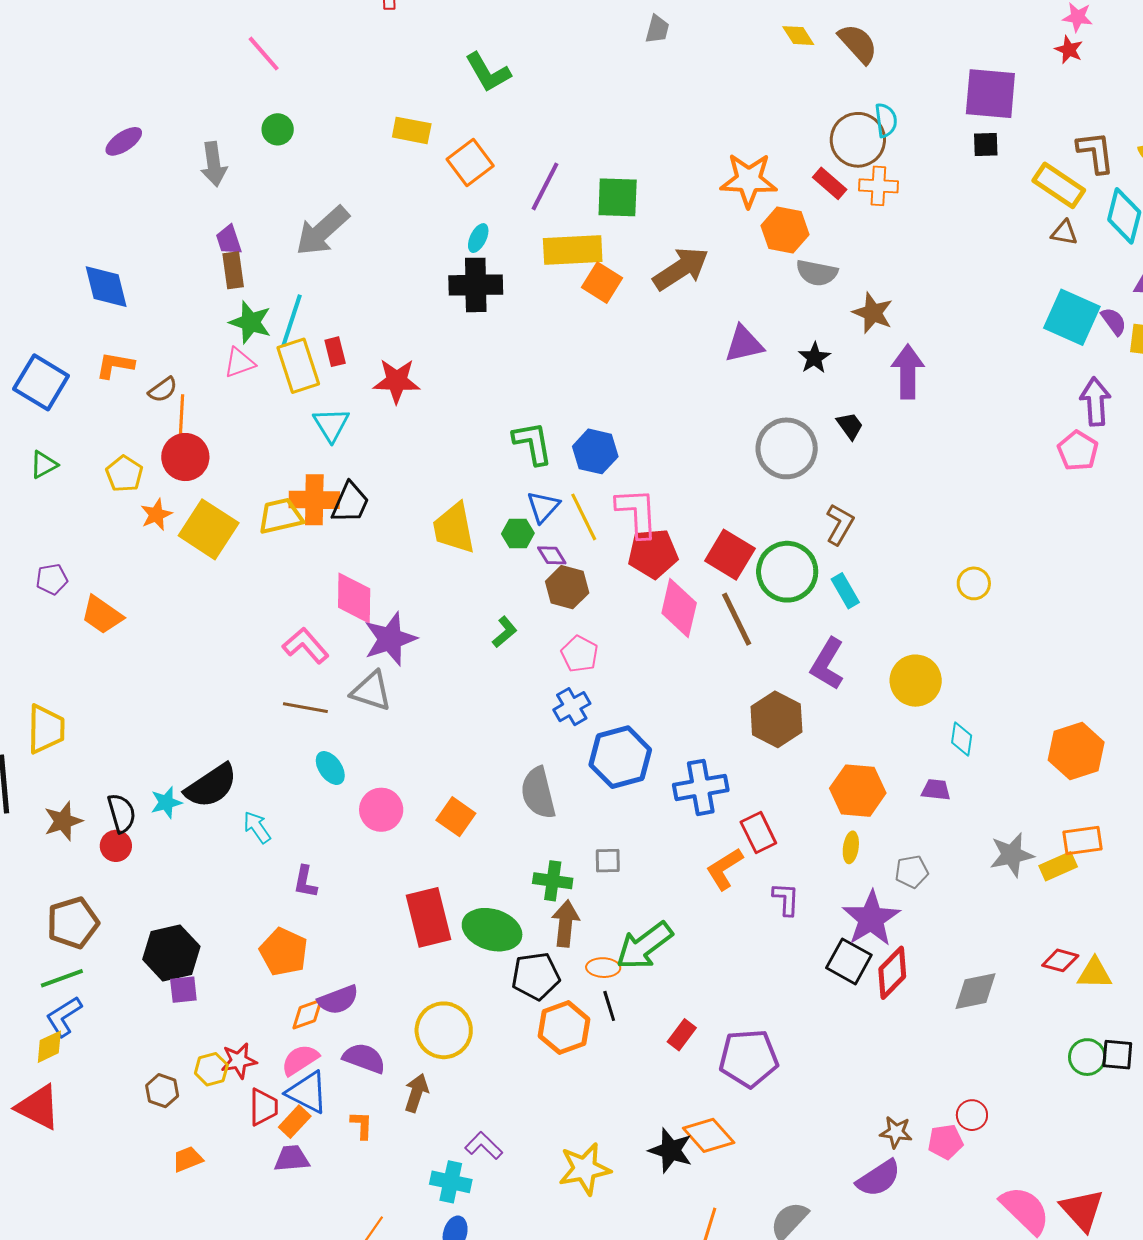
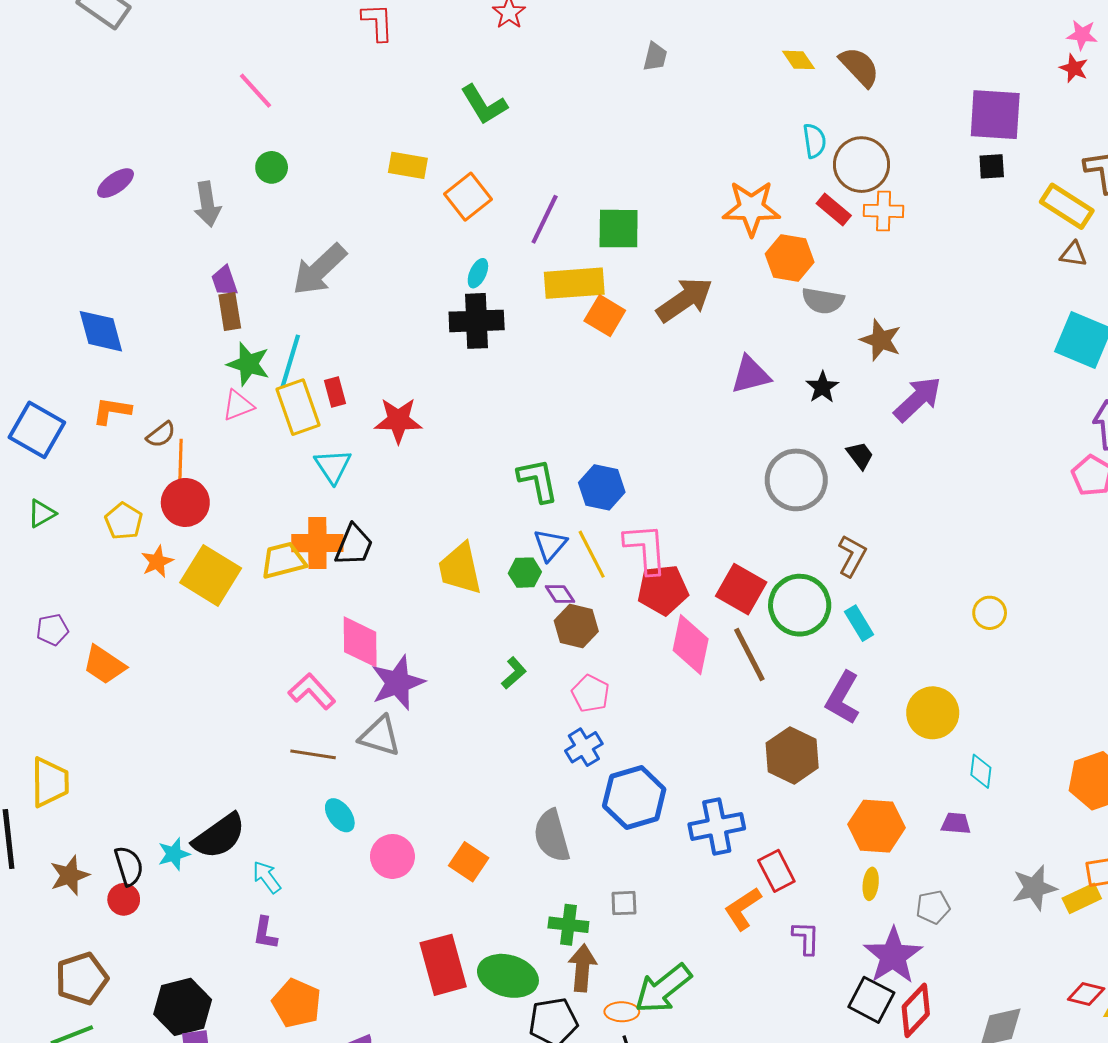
cyan semicircle: (886, 120) -> (814, 141), moved
purple arrow: (908, 372) -> (918, 399), turned 48
purple L-shape: (305, 882) -> (265, 933), moved

